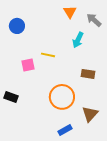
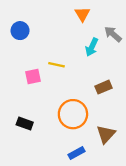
gray arrow: (94, 20) -> (113, 34), moved
brown rectangle: (88, 74) -> (104, 87), turned -32
black rectangle: (11, 97) -> (25, 124), moved

